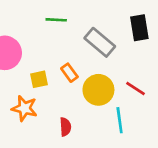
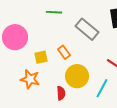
yellow circle: (98, 90) -> (77, 76), moved
cyan line: (120, 120) -> (102, 88), turned 36

